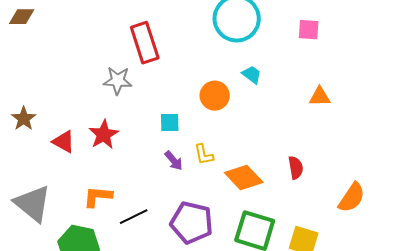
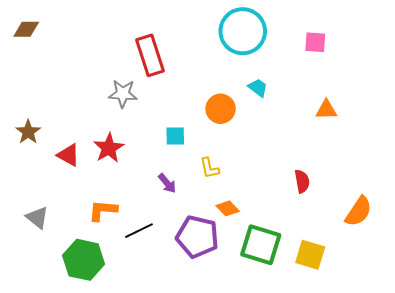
purple arrow: (174, 161) -> (167, 183), moved
orange diamond: (244, 178) -> (228, 208), moved, size x0.6
gray triangle: (33, 204) -> (37, 218), size x0.6

